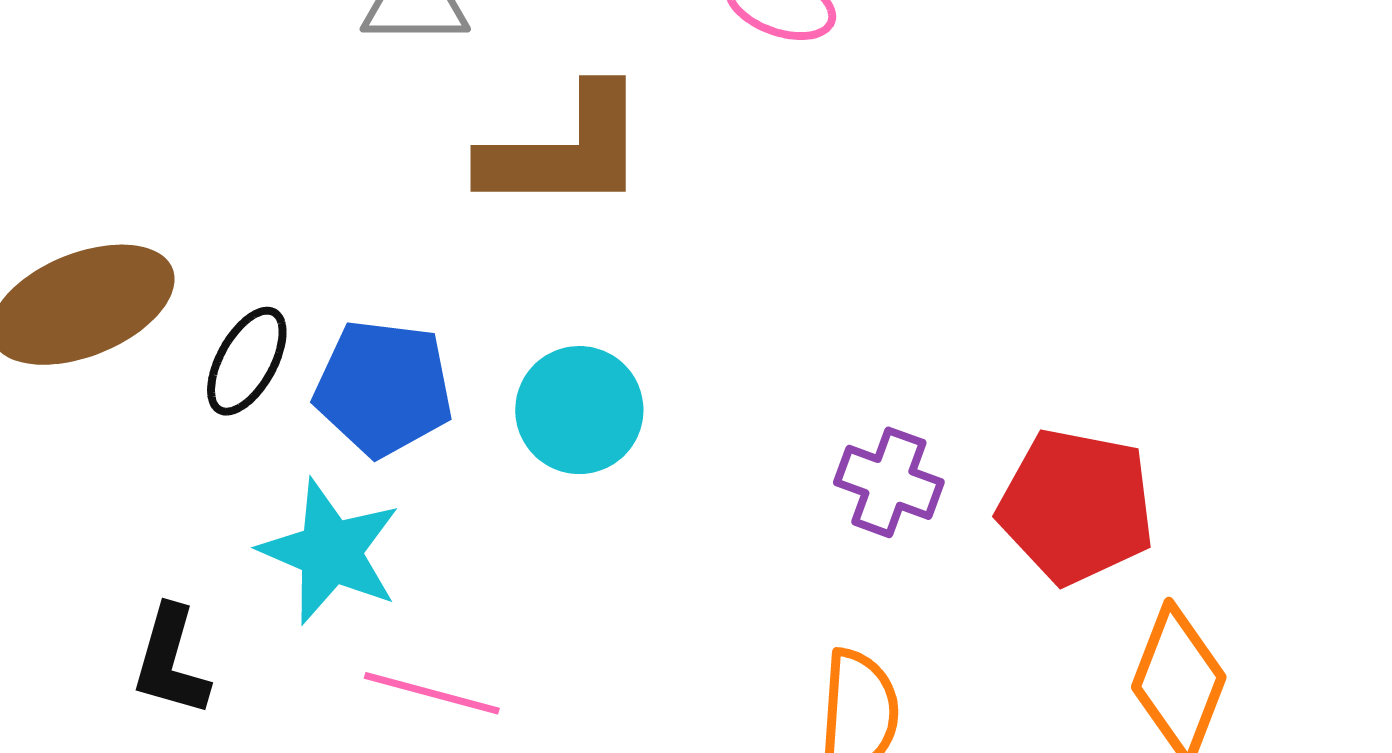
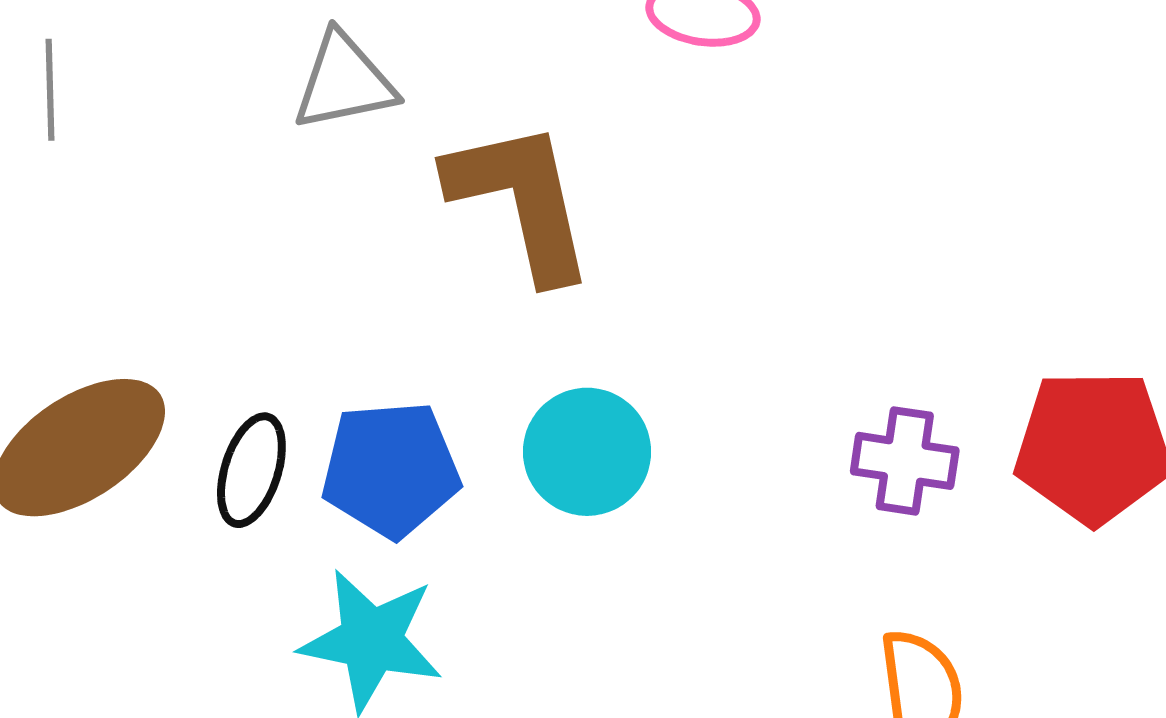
brown L-shape: (565, 150) -> (521, 200), turned -91

